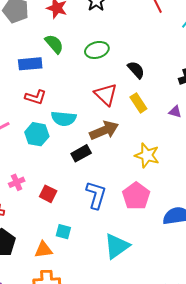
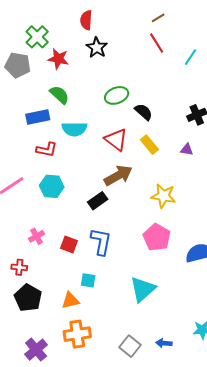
green ellipse: (97, 50) -> (117, 95), moved
cyan semicircle: (64, 118) -> (74, 129), moved
blue L-shape: (96, 195) -> (101, 242), moved

